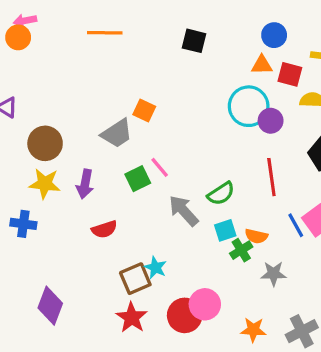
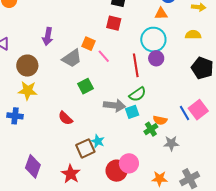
red square: (290, 74) -> (114, 23), moved
purple circle: (271, 121) -> (156, 58), moved
pink line: (160, 167) -> (104, 56), moved
red line: (271, 177) -> (136, 65), moved
purple arrow: (85, 184) -> (48, 36), moved
gray arrow: (184, 211) -> (114, 105), turned 140
red semicircle: (104, 229) -> (65, 118), turned 63
cyan square: (225, 230) -> (132, 112), moved
red star: (132, 318) -> (71, 174), moved

